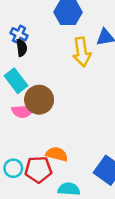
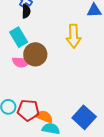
yellow arrow: (82, 52) -> (74, 36), moved
orange semicircle: (57, 154) -> (44, 117), moved

